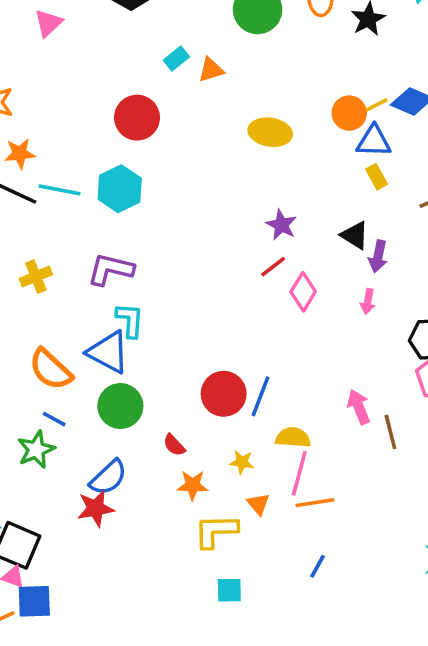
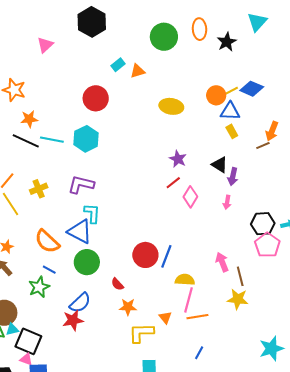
yellow star: (242, 462) -> (238, 299), moved, size x1.5

